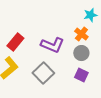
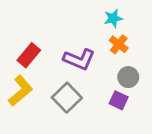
cyan star: (90, 15) -> (113, 18), moved
gray circle: (81, 53) -> (128, 77), moved

